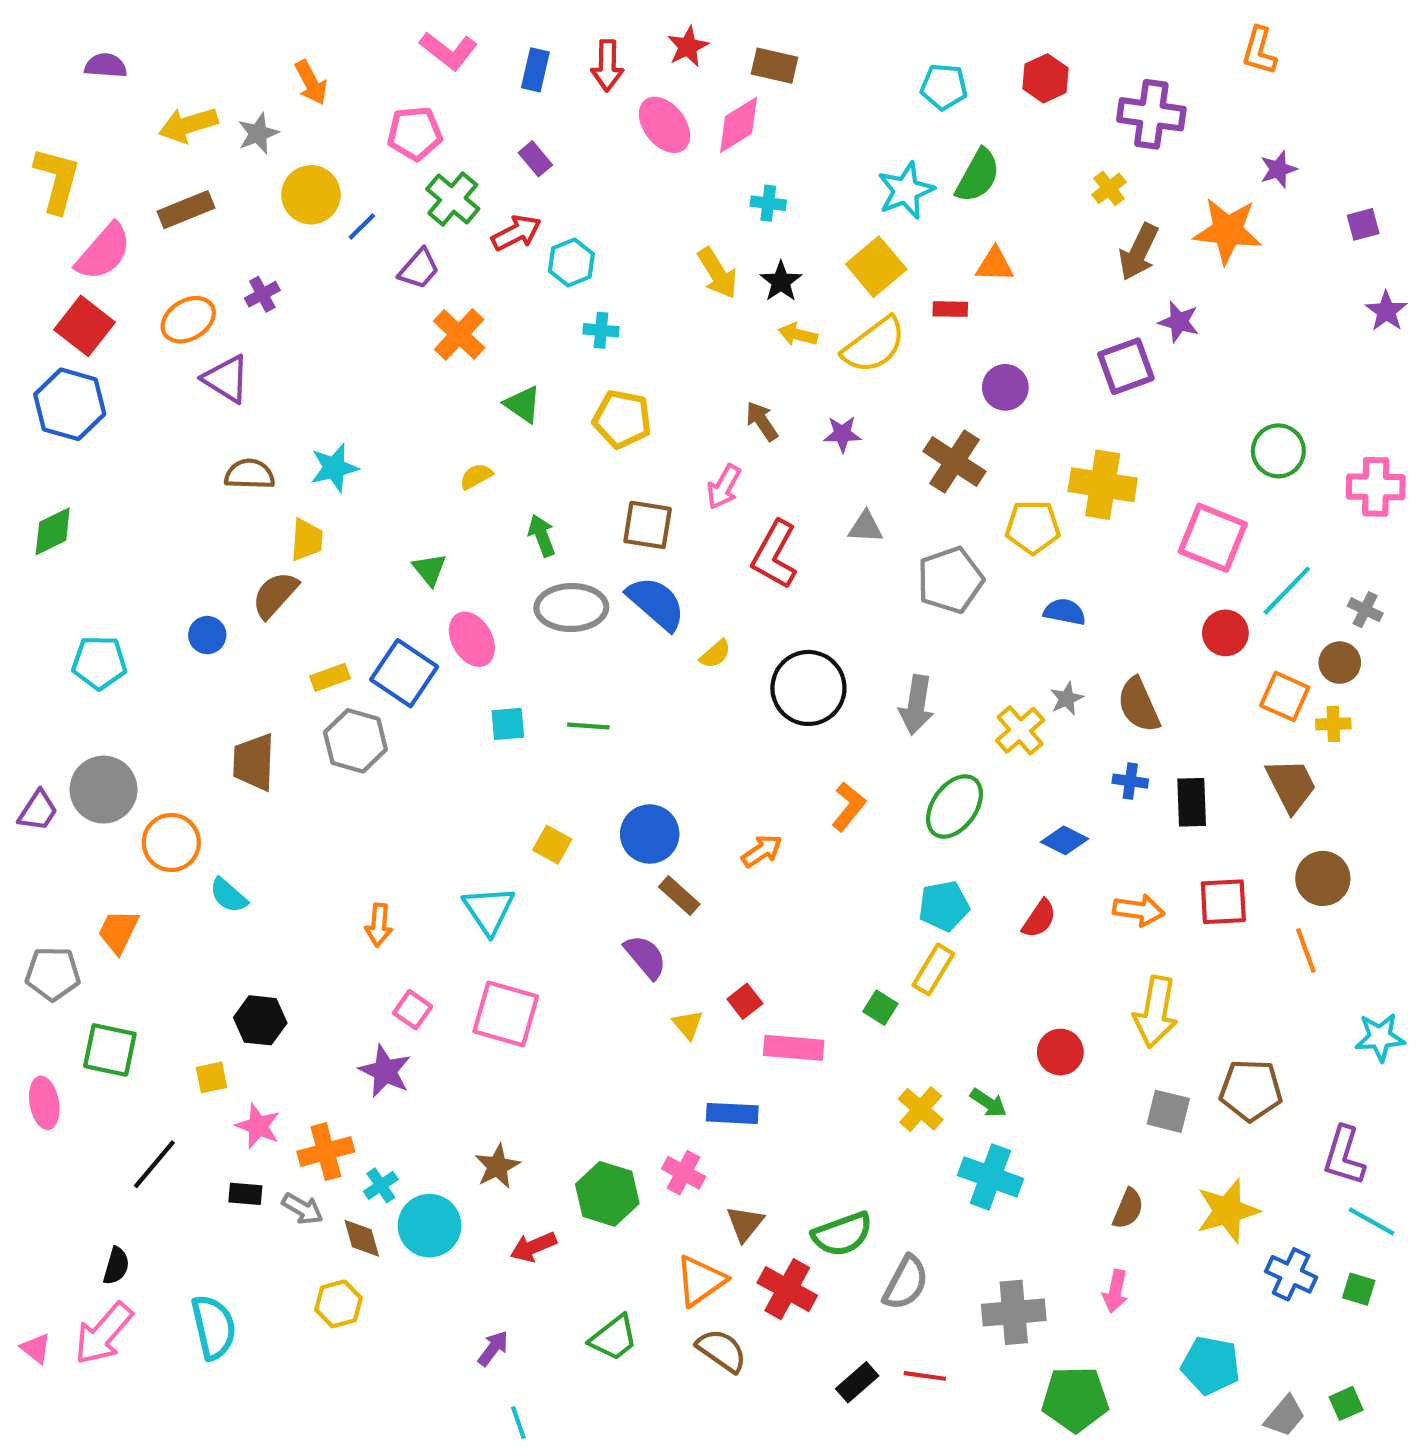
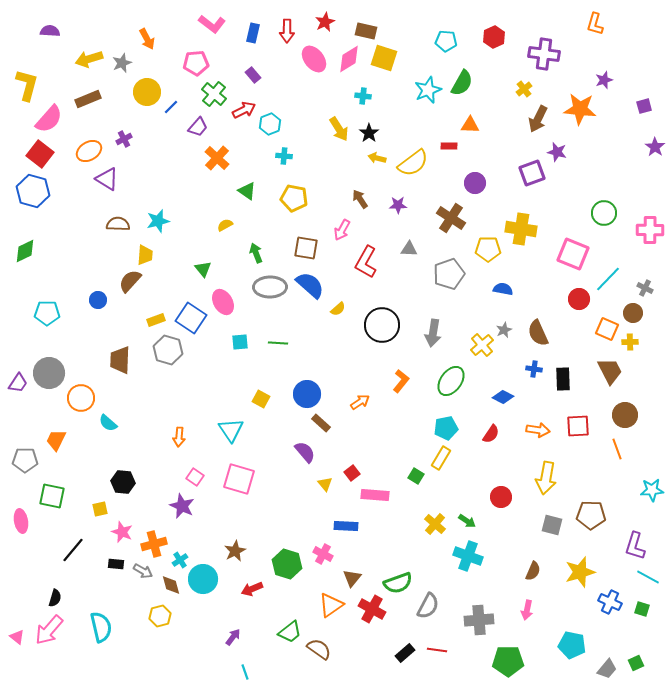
yellow square: (876, 267) -> (384, 58), moved, turned -32
brown semicircle: (722, 1351) -> (319, 649), moved

